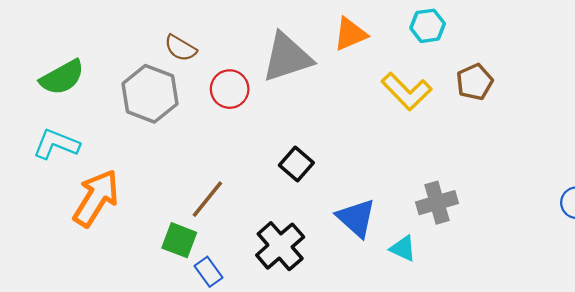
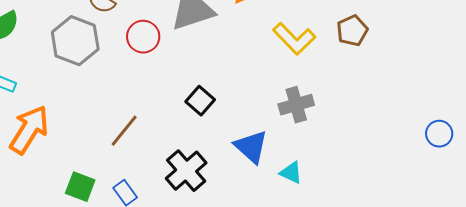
gray cross: (437, 203) -> (296, 105), moved
green square: (179, 240) -> (80, 187), moved

